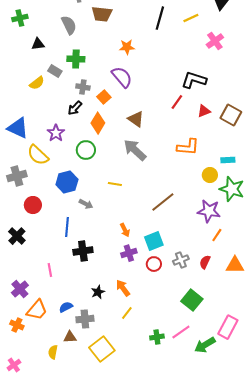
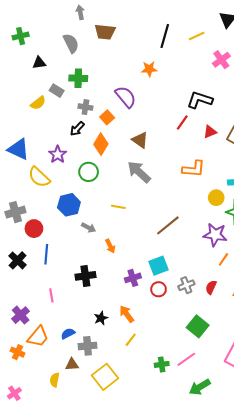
orange star: (127, 47) -> (149, 69), moved
gray cross: (17, 176) -> (15, 212), moved
blue line: (67, 227) -> (46, 254), moved
orange arrow: (125, 230) -> (110, 246), moved
green arrow: (205, 345) -> (200, 387), moved

